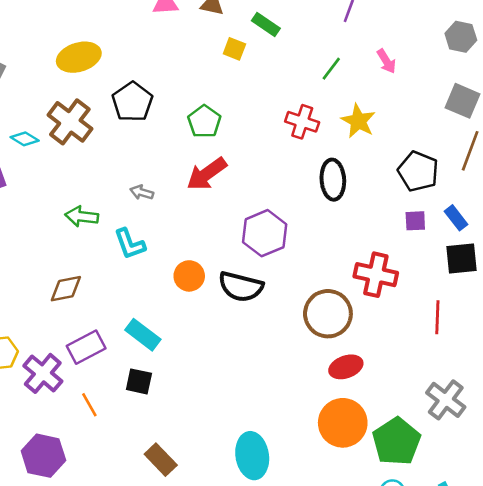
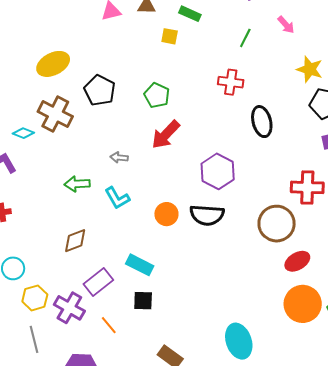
yellow star: (358, 121) -> (310, 69), moved

